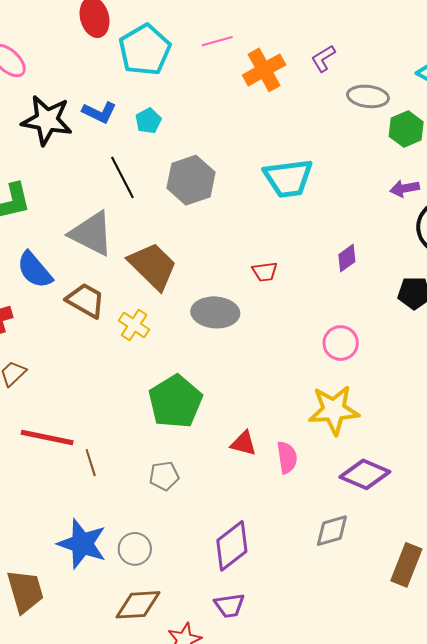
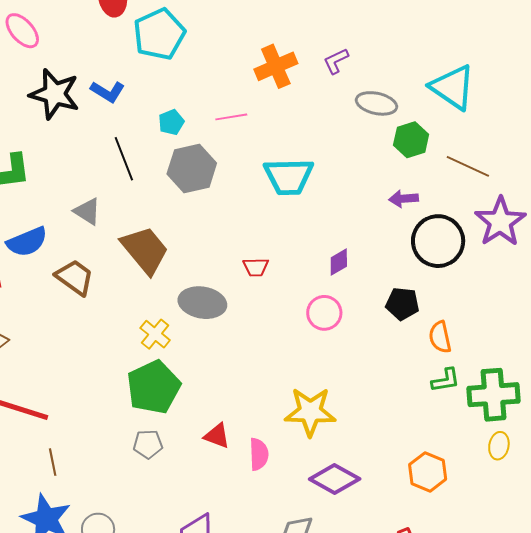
pink line: (217, 41) -> (231, 117), moved
cyan pentagon: (148, 121) -> (171, 122), moved
gray triangle: (91, 234) -> (87, 211), size x0.6
blue semicircle: (35, 270) -> (27, 242), turned -78
yellow cross: (134, 325) -> (155, 334), moved
pink circle: (341, 343) -> (324, 313), moved
brown line: (91, 463) -> (53, 462), moved
gray pentagon: (164, 476) -> (148, 444), moved

